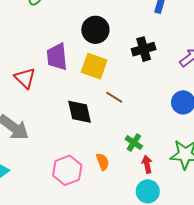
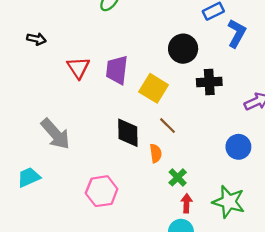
black circle: (95, 30) -> (183, 49), moved
red triangle: (25, 78) -> (78, 68), moved
orange semicircle: (103, 162) -> (156, 153), moved

